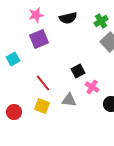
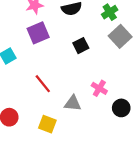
black square: (78, 71) -> (81, 46), moved
yellow square: (42, 106) -> (47, 124), moved

